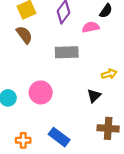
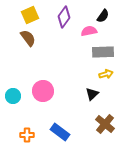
gray rectangle: (67, 52) -> (103, 52), moved
brown cross: (108, 128) -> (105, 124), turned 36

